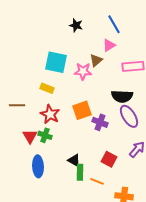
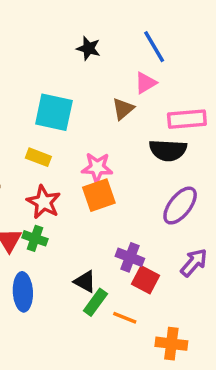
pink star: (83, 71) -> (97, 168), moved
black semicircle: (122, 96) -> (168, 150), moved
purple ellipse: (129, 116) -> (180, 206), turned 70
purple cross: (100, 122) -> (130, 257), moved
green rectangle: (80, 172) -> (95, 302), turned 35

